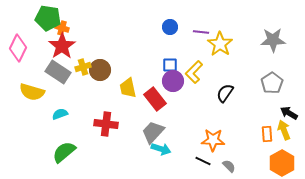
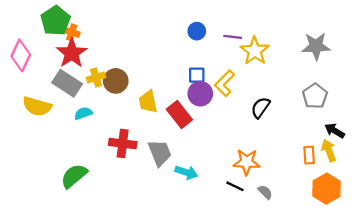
green pentagon: (48, 18) -> (55, 21), turned 30
cyan semicircle: (60, 114) -> (83, 113), moved
gray trapezoid: (153, 132) -> (160, 153), moved, turned 115

